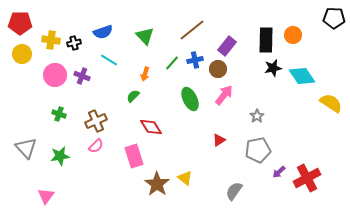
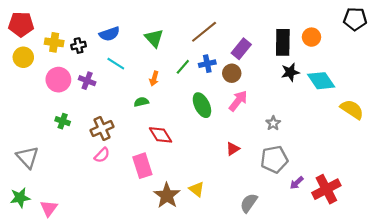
green semicircle: (133, 96) -> (141, 102), turned 32
green star: (60, 156) -> (20, 198), moved

